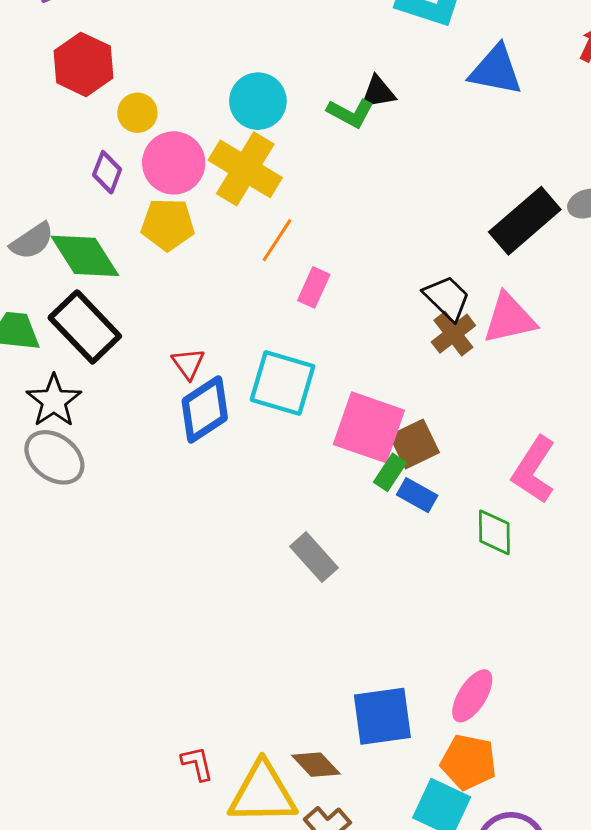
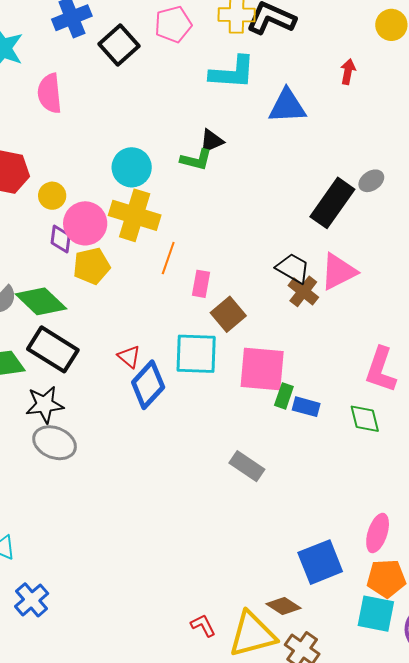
purple diamond: (107, 172) -> (61, 239), moved
black star: (54, 401) -> (45, 405), turned -30
brown square: (414, 444) -> (228, 314), moved

